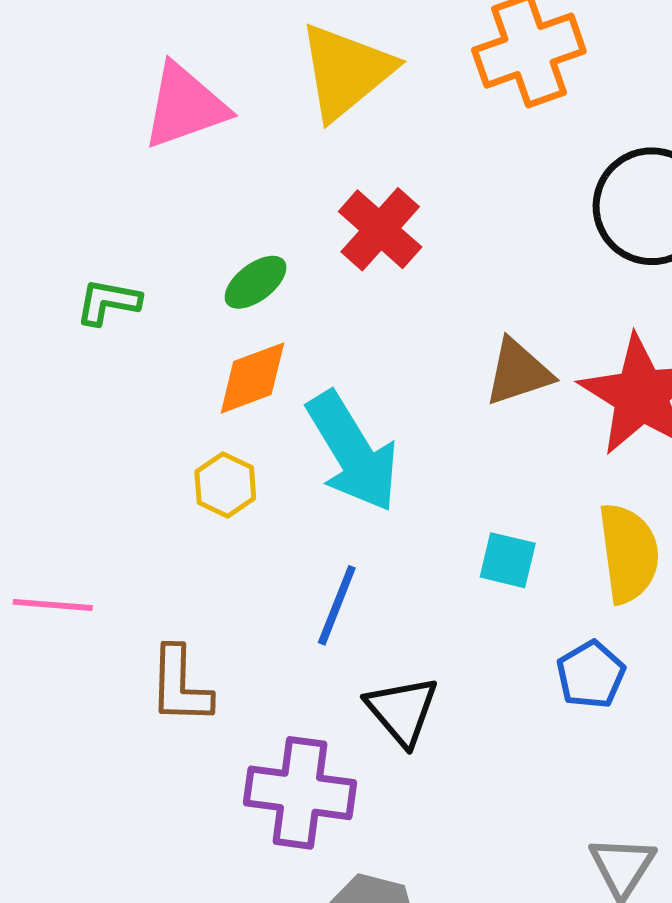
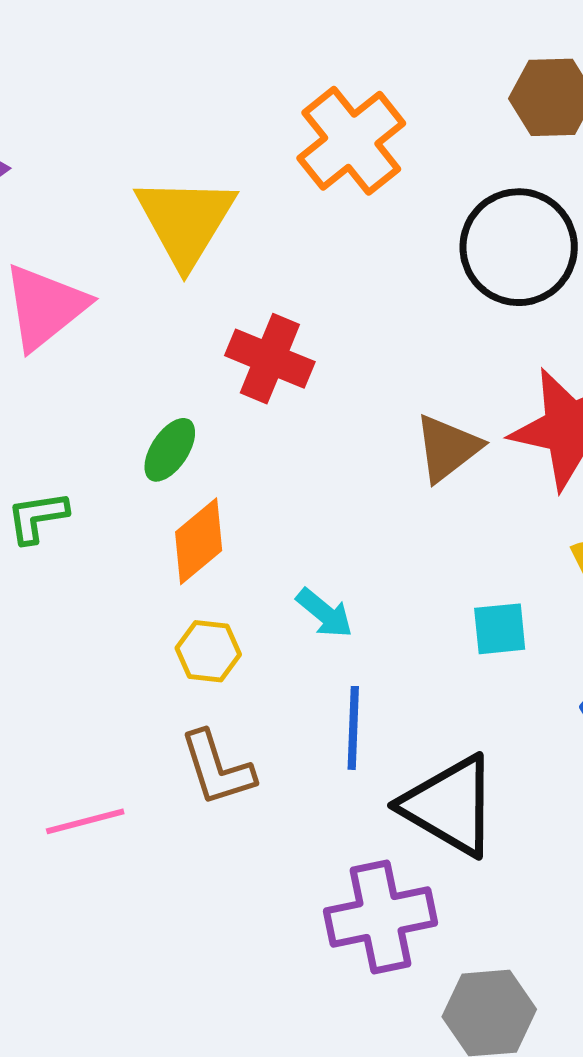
cyan arrow: (353, 452) -> (325, 613), moved, size x0.5
brown L-shape: (180, 685) -> (217, 768), moved
black triangle: (402, 711) -> (450, 806), size x1.4

